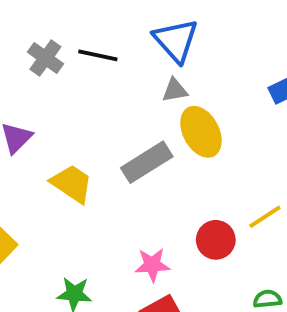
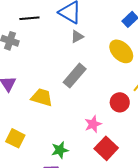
black line: (98, 55) -> (29, 18), moved
yellow ellipse: (201, 132) -> (121, 51), moved

